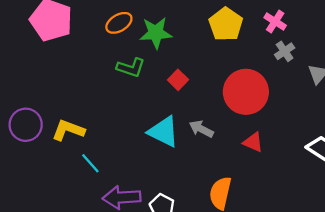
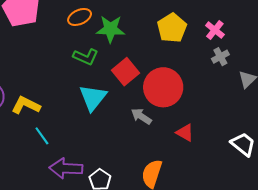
red square: (178, 80) -> (126, 72), size x1.5
red circle: (246, 92) -> (163, 87), moved
cyan triangle: (164, 132) -> (93, 98), moved, turned 36

